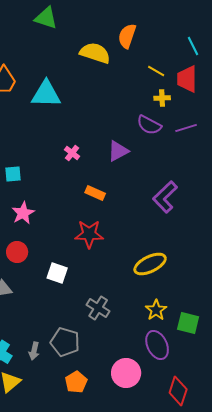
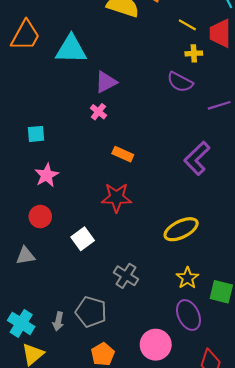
purple line: (186, 128) -> (219, 105), moved
purple triangle: (118, 151) -> (106, 82), moved
white square: (57, 273) -> (83, 239), turned 35

